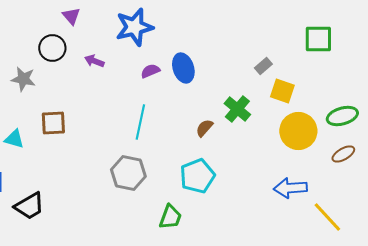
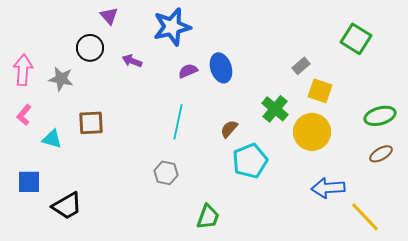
green square: (318, 39) -> (356, 39), turned 32
brown semicircle: (204, 128) -> (229, 129), moved
yellow circle: (298, 131) -> (312, 132), moved
gray hexagon: (128, 173) -> (166, 173), size x0.7
cyan pentagon: (197, 176) -> (250, 161), moved

